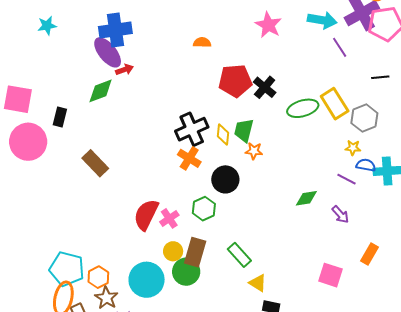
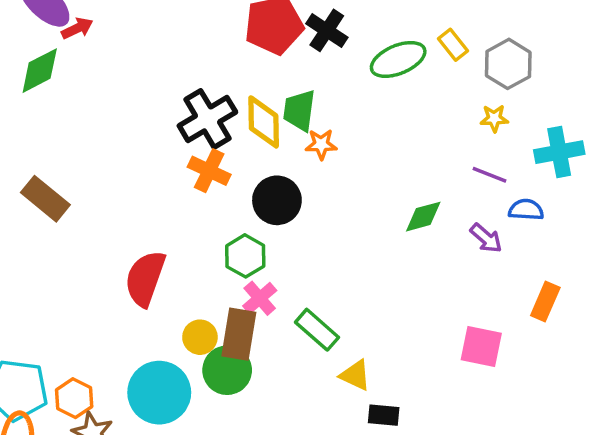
yellow rectangle: (335, 104) -> (453, 45), size x0.6
yellow diamond: (223, 135) -> (264, 122), size x1.4
blue semicircle: (366, 165) -> (526, 210), moved
pink cross: (169, 218) -> (260, 298), moved

